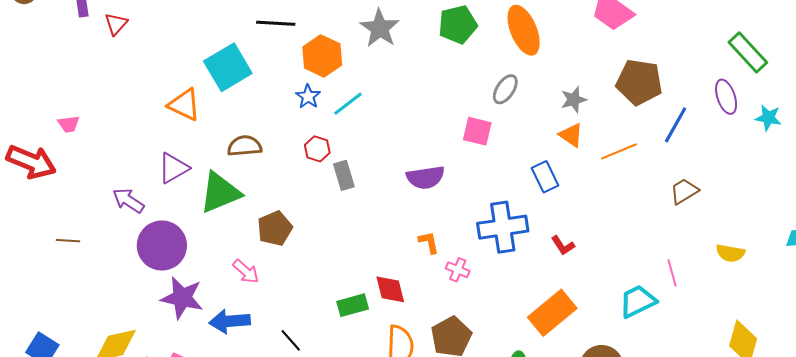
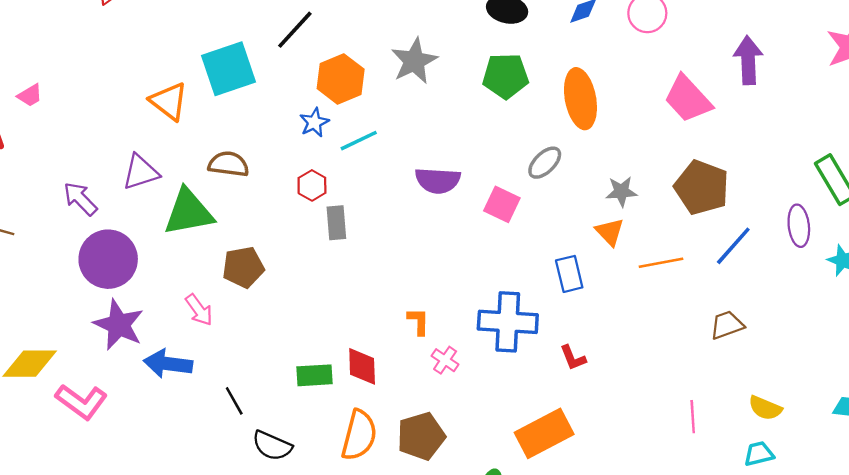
black line: (276, 23) -> (295, 30), turned -63
pink trapezoid: (69, 124) -> (30, 95), turned -35
purple semicircle: (426, 177) -> (438, 180), moved
cyan trapezoid: (638, 301) -> (759, 454), moved, size x0.7

